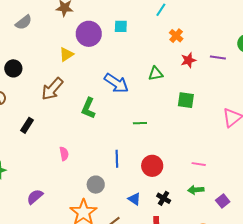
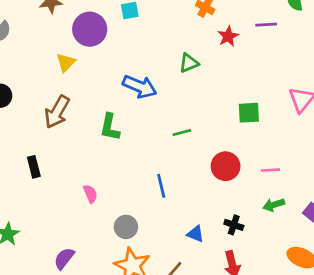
green square: (186, 100) -> (249, 113), moved
black rectangle: (27, 125) -> (34, 167), turned -35
red circle: (152, 166) -> (226, 166), moved
gray circle: (96, 185) -> (126, 227), moved

